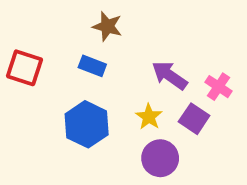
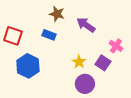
purple arrow: (170, 75) -> (86, 25), moved
blue hexagon: (87, 124) -> (28, 66), moved

